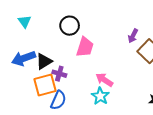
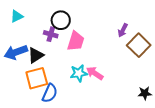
cyan triangle: (25, 21) -> (17, 16), turned 40
purple cross: (59, 74) -> (51, 34), moved
cyan star: (100, 96) -> (79, 73), moved, turned 30

